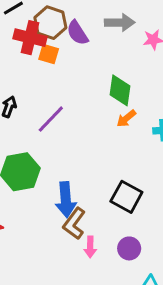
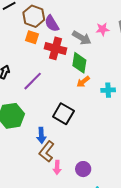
gray arrow: (120, 23) -> (82, 38), moved, turned 30
red cross: (30, 38) -> (55, 48), moved
black square: (126, 197) -> (63, 114), moved
blue arrow: (66, 200) -> (41, 135), size x0.7

